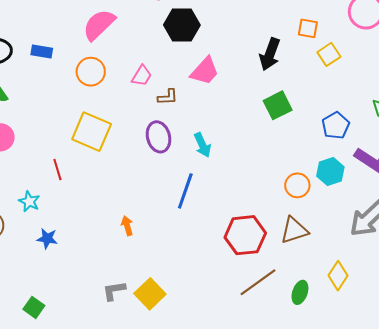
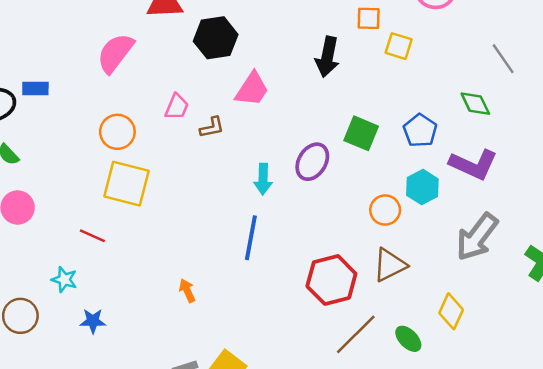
blue rectangle: (42, 51) -> (35, 89), moved
yellow square: (329, 54) -> (399, 46), turned -30
orange circle: (91, 72) -> (117, 132), moved
green square: (278, 105) -> (361, 133), moved, turned -32
purple ellipse: (159, 137) -> (312, 162), moved, turned 56
cyan arrow: (202, 145) -> (263, 179), turned 35
red line: (57, 170) -> (92, 236), turned -40
green ellipse: (300, 292) -> (408, 339), turned -55

